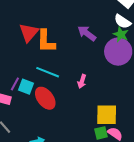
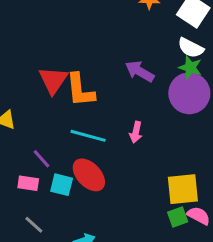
pink arrow: (82, 81) -> (136, 132), moved
purple line: (15, 84) -> (41, 159), turned -64
cyan square: (26, 87) -> (62, 185), moved

